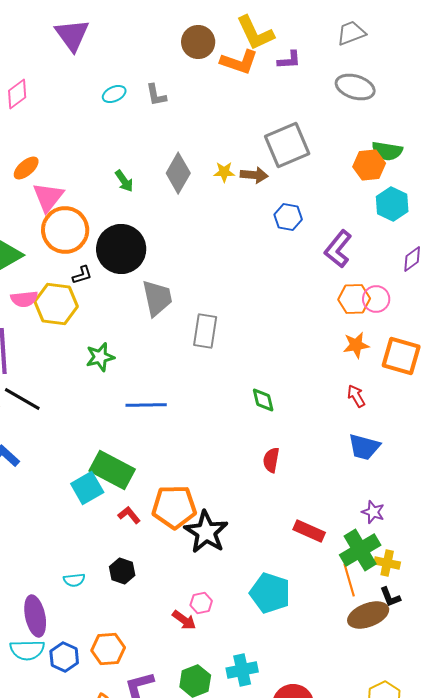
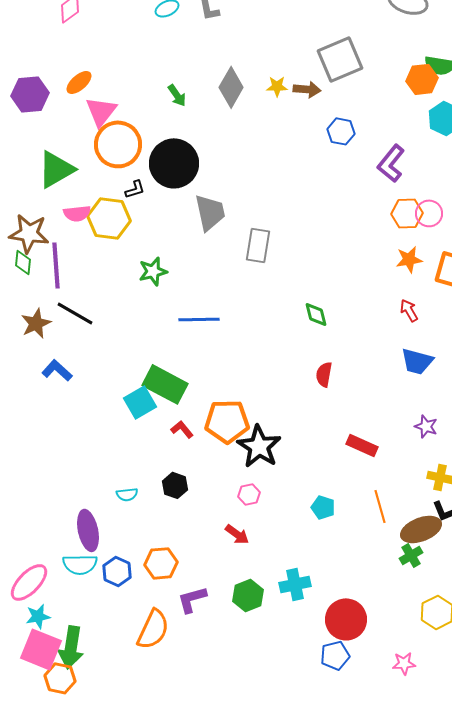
green cross: (360, 550) -> (411, 555), moved, size x0.6
orange line: (349, 580) -> (380, 506), moved
cyan pentagon: (270, 593) -> (323, 507), size x0.6
pink hexagon: (201, 603) -> (249, 494), moved

